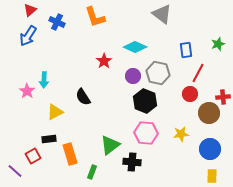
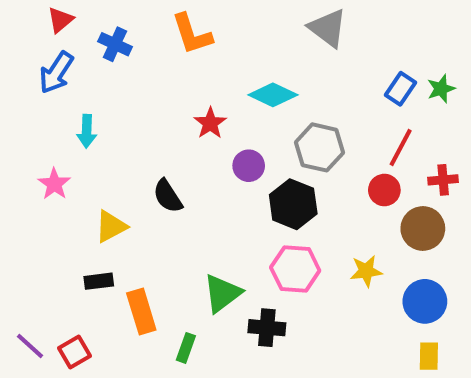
blue rectangle: (186, 50) -> (401, 89), moved, turned 42
purple circle: (133, 76) -> (249, 166), moved
cyan arrow: (44, 80) -> (87, 131), moved
red cross: (223, 97) -> (443, 180), moved
red square: (33, 156) -> (75, 352), moved

